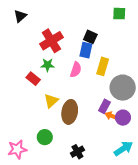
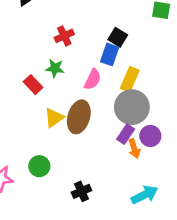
red cross: (51, 41) -> (64, 36), size x0.6
gray circle: (123, 88) -> (132, 107), moved
brown ellipse: (70, 112) -> (79, 117), moved
orange arrow: (112, 116) -> (134, 149), turned -136
purple circle: (123, 118) -> (150, 136), moved

